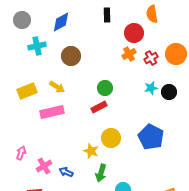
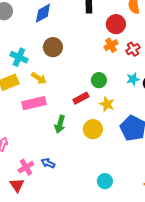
cyan cross: (37, 46) -> (19, 57), moved, turned 36
green circle: (105, 88) -> (99, 80), moved
yellow star: (91, 151) -> (107, 104), moved
pink cross: (44, 166) -> (26, 167), moved
green arrow: (101, 173) -> (60, 124), moved

